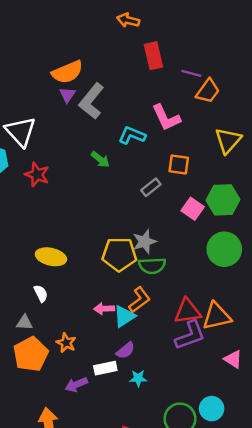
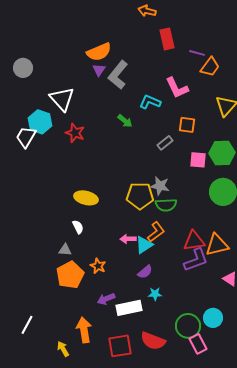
pink square: (193, 209) -> (198, 160), turned -30
gray star: (145, 242) -> (160, 186), turned 30
white rectangle: (105, 368) -> (129, 308), moved, size x1.4

